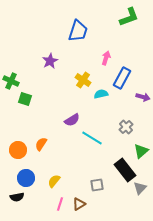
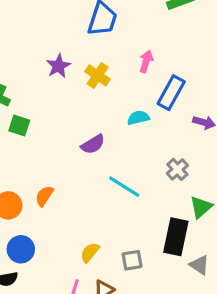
yellow cross: (83, 80) -> (98, 75), moved
purple semicircle: (72, 120) -> (93, 144), moved
black rectangle: (125, 170) -> (176, 237), turned 50
yellow semicircle: (54, 181) -> (90, 252), moved
gray triangle: (140, 188) -> (199, 265), turned -40

